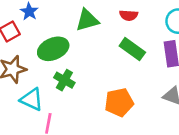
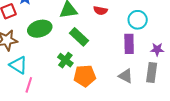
green rectangle: (132, 49) -> (79, 37), moved
green cross: (64, 80) -> (65, 60), moved

